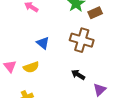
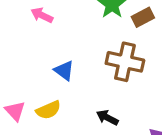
black arrow: (78, 75) -> (107, 118), moved

